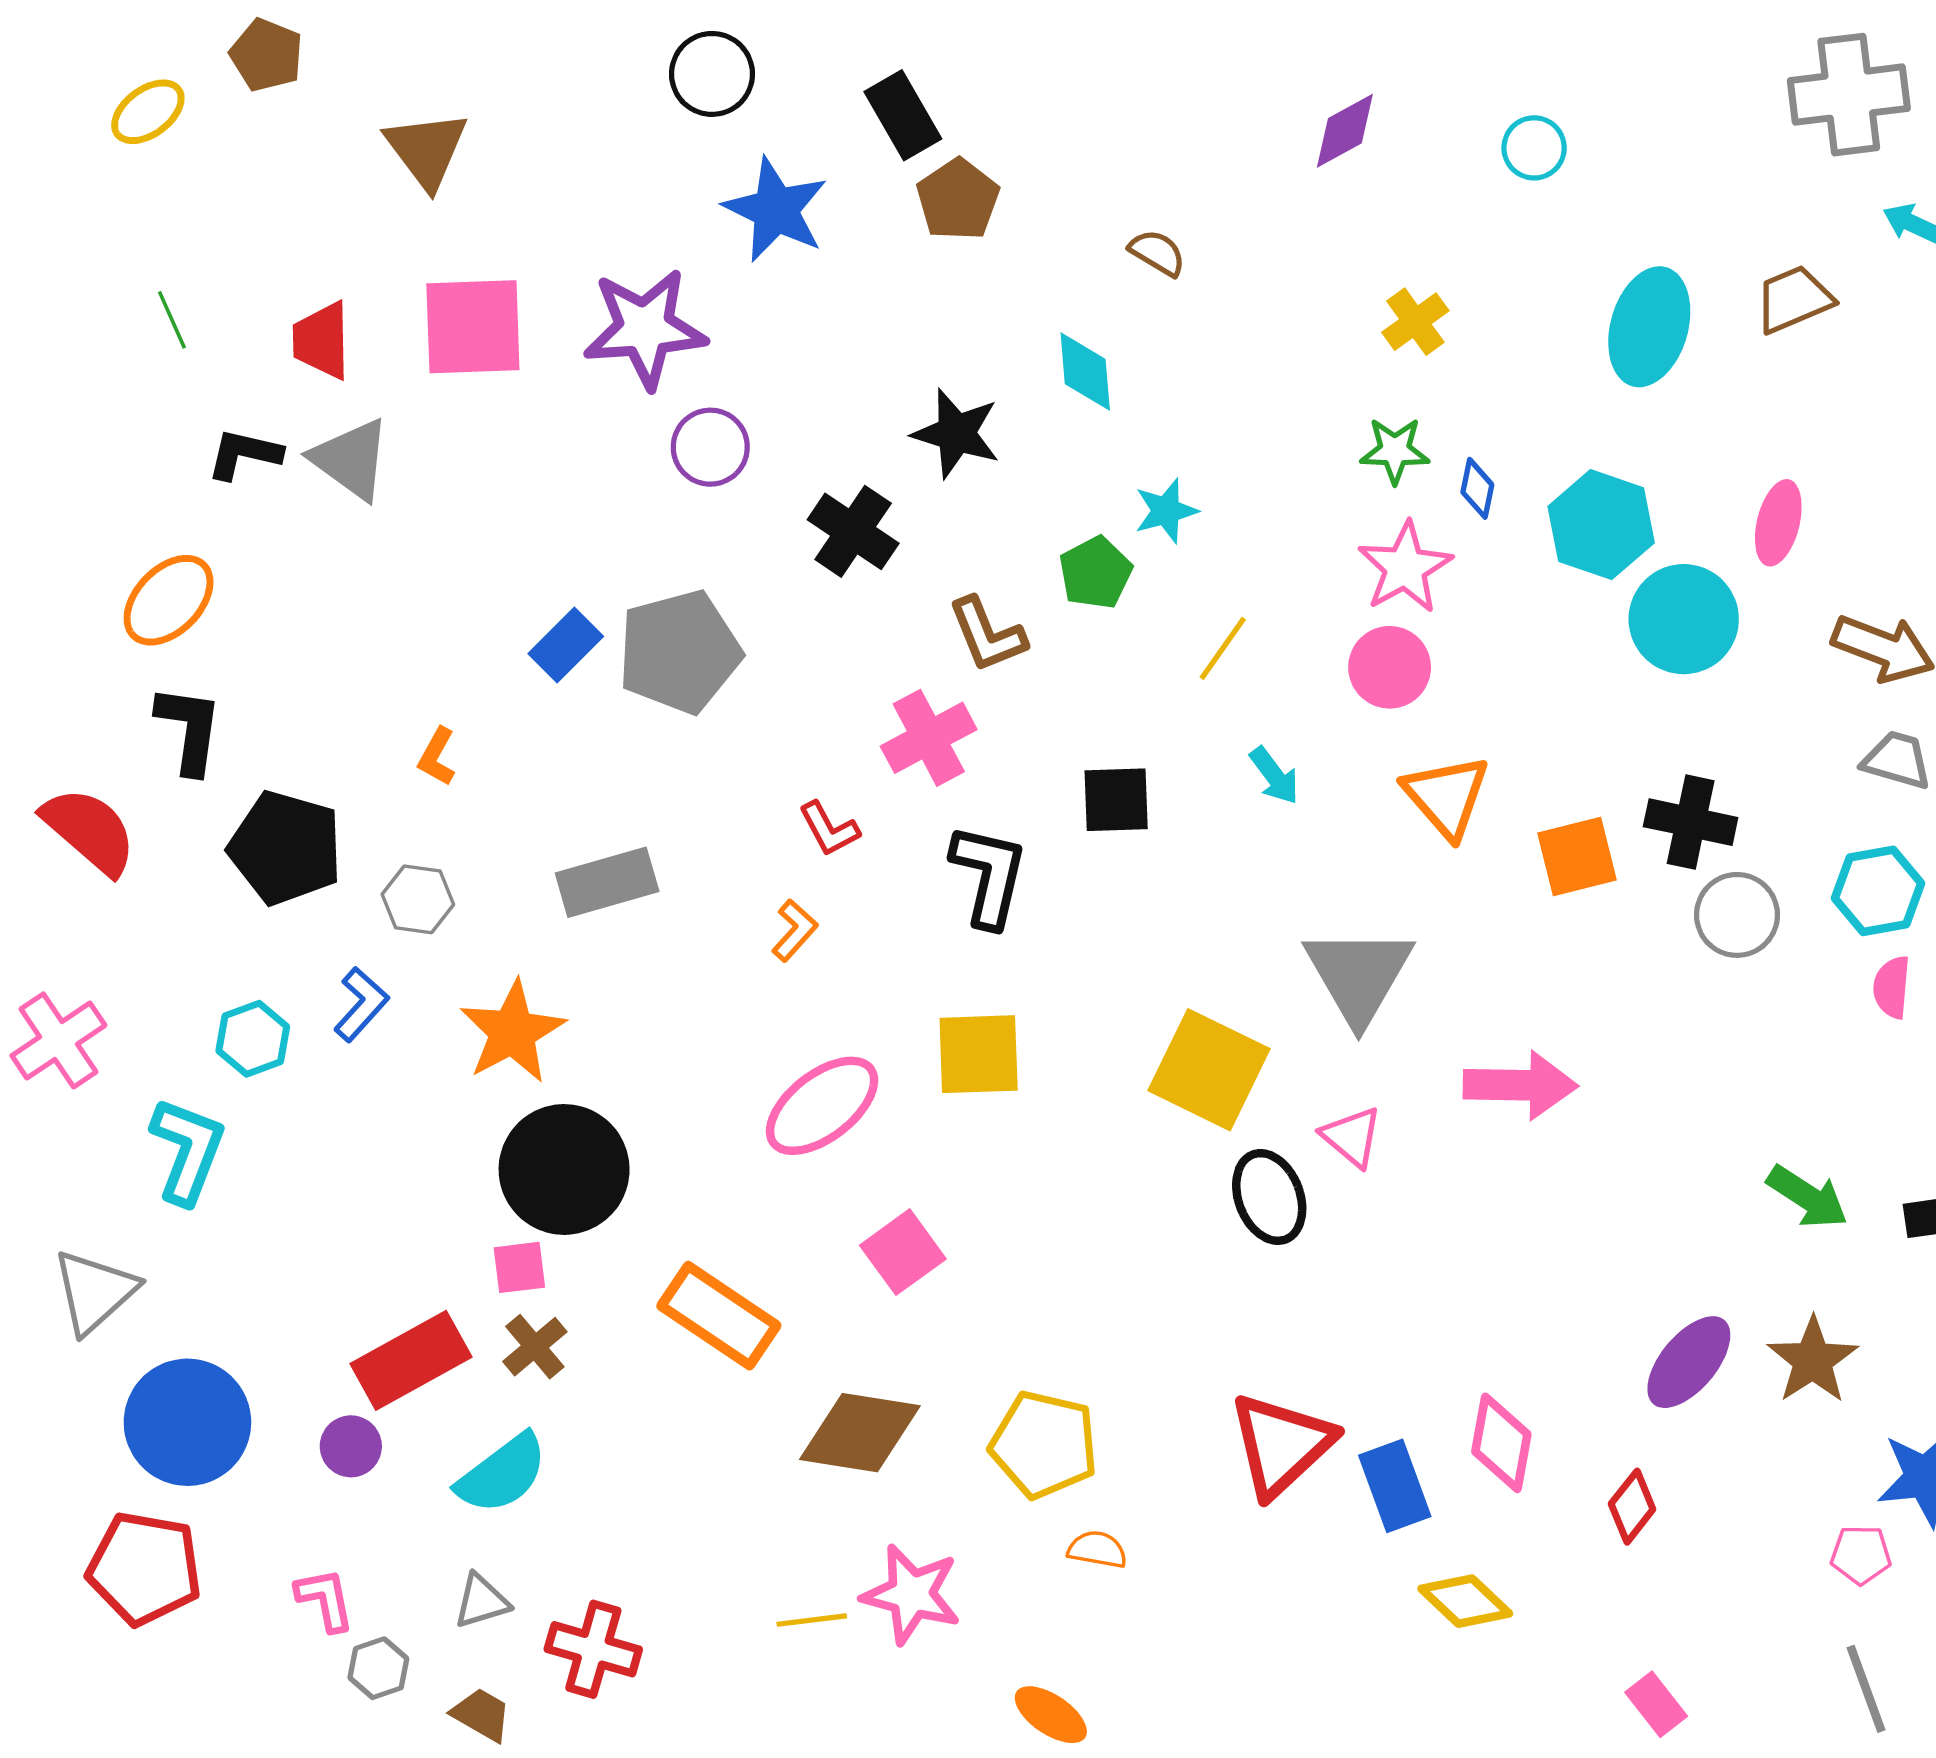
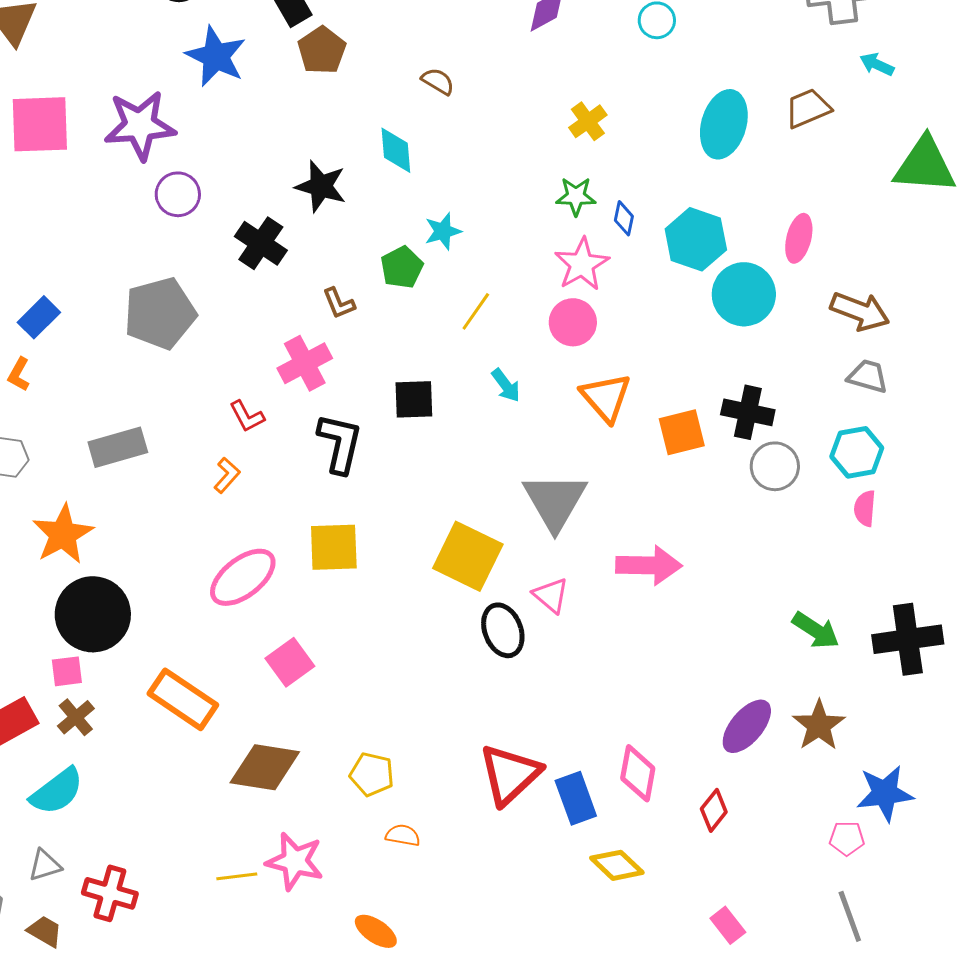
brown L-shape: (987, 635) -> (339, 303), size x0.7
blue rectangle: (566, 645) -> (39, 317), moved
yellow pentagon: (1044, 1445) -> (372, 774), size x0.7

